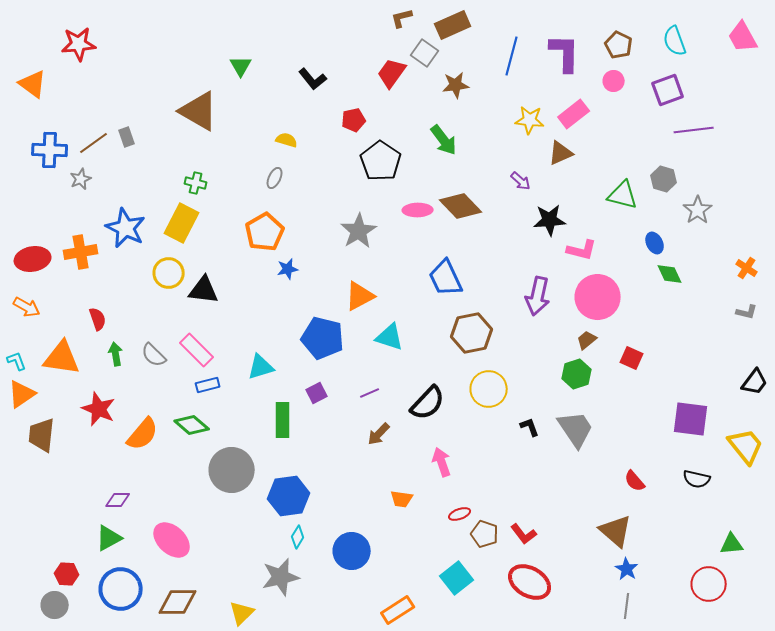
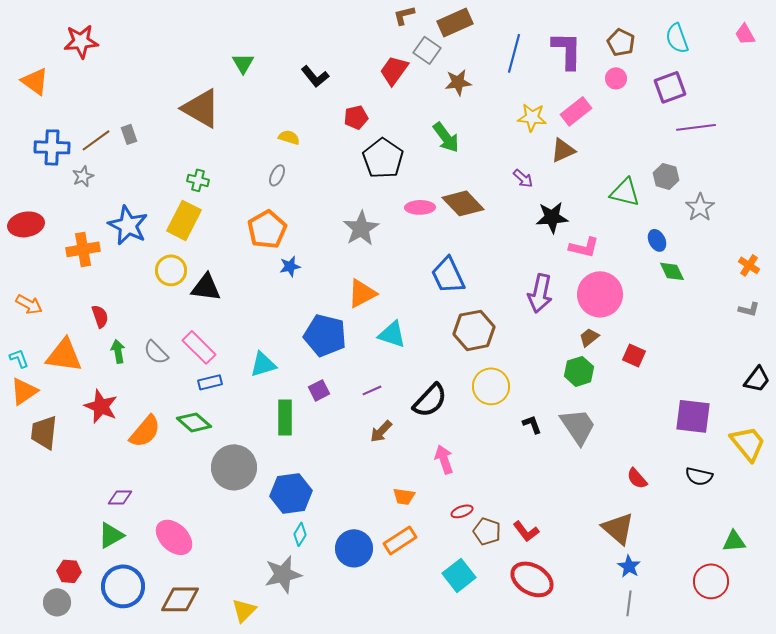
pink trapezoid: (743, 37) -> (745, 34), size x0.7
red ellipse: (33, 259) -> (26, 224), moved
orange rectangle: (398, 610) -> (400, 540), moved

